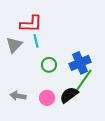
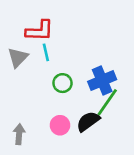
gray arrow: (18, 96) -> (19, 134), moved, turned 84

